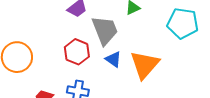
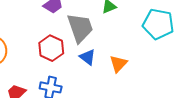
orange triangle: (145, 65) -> (118, 64), size x0.6

